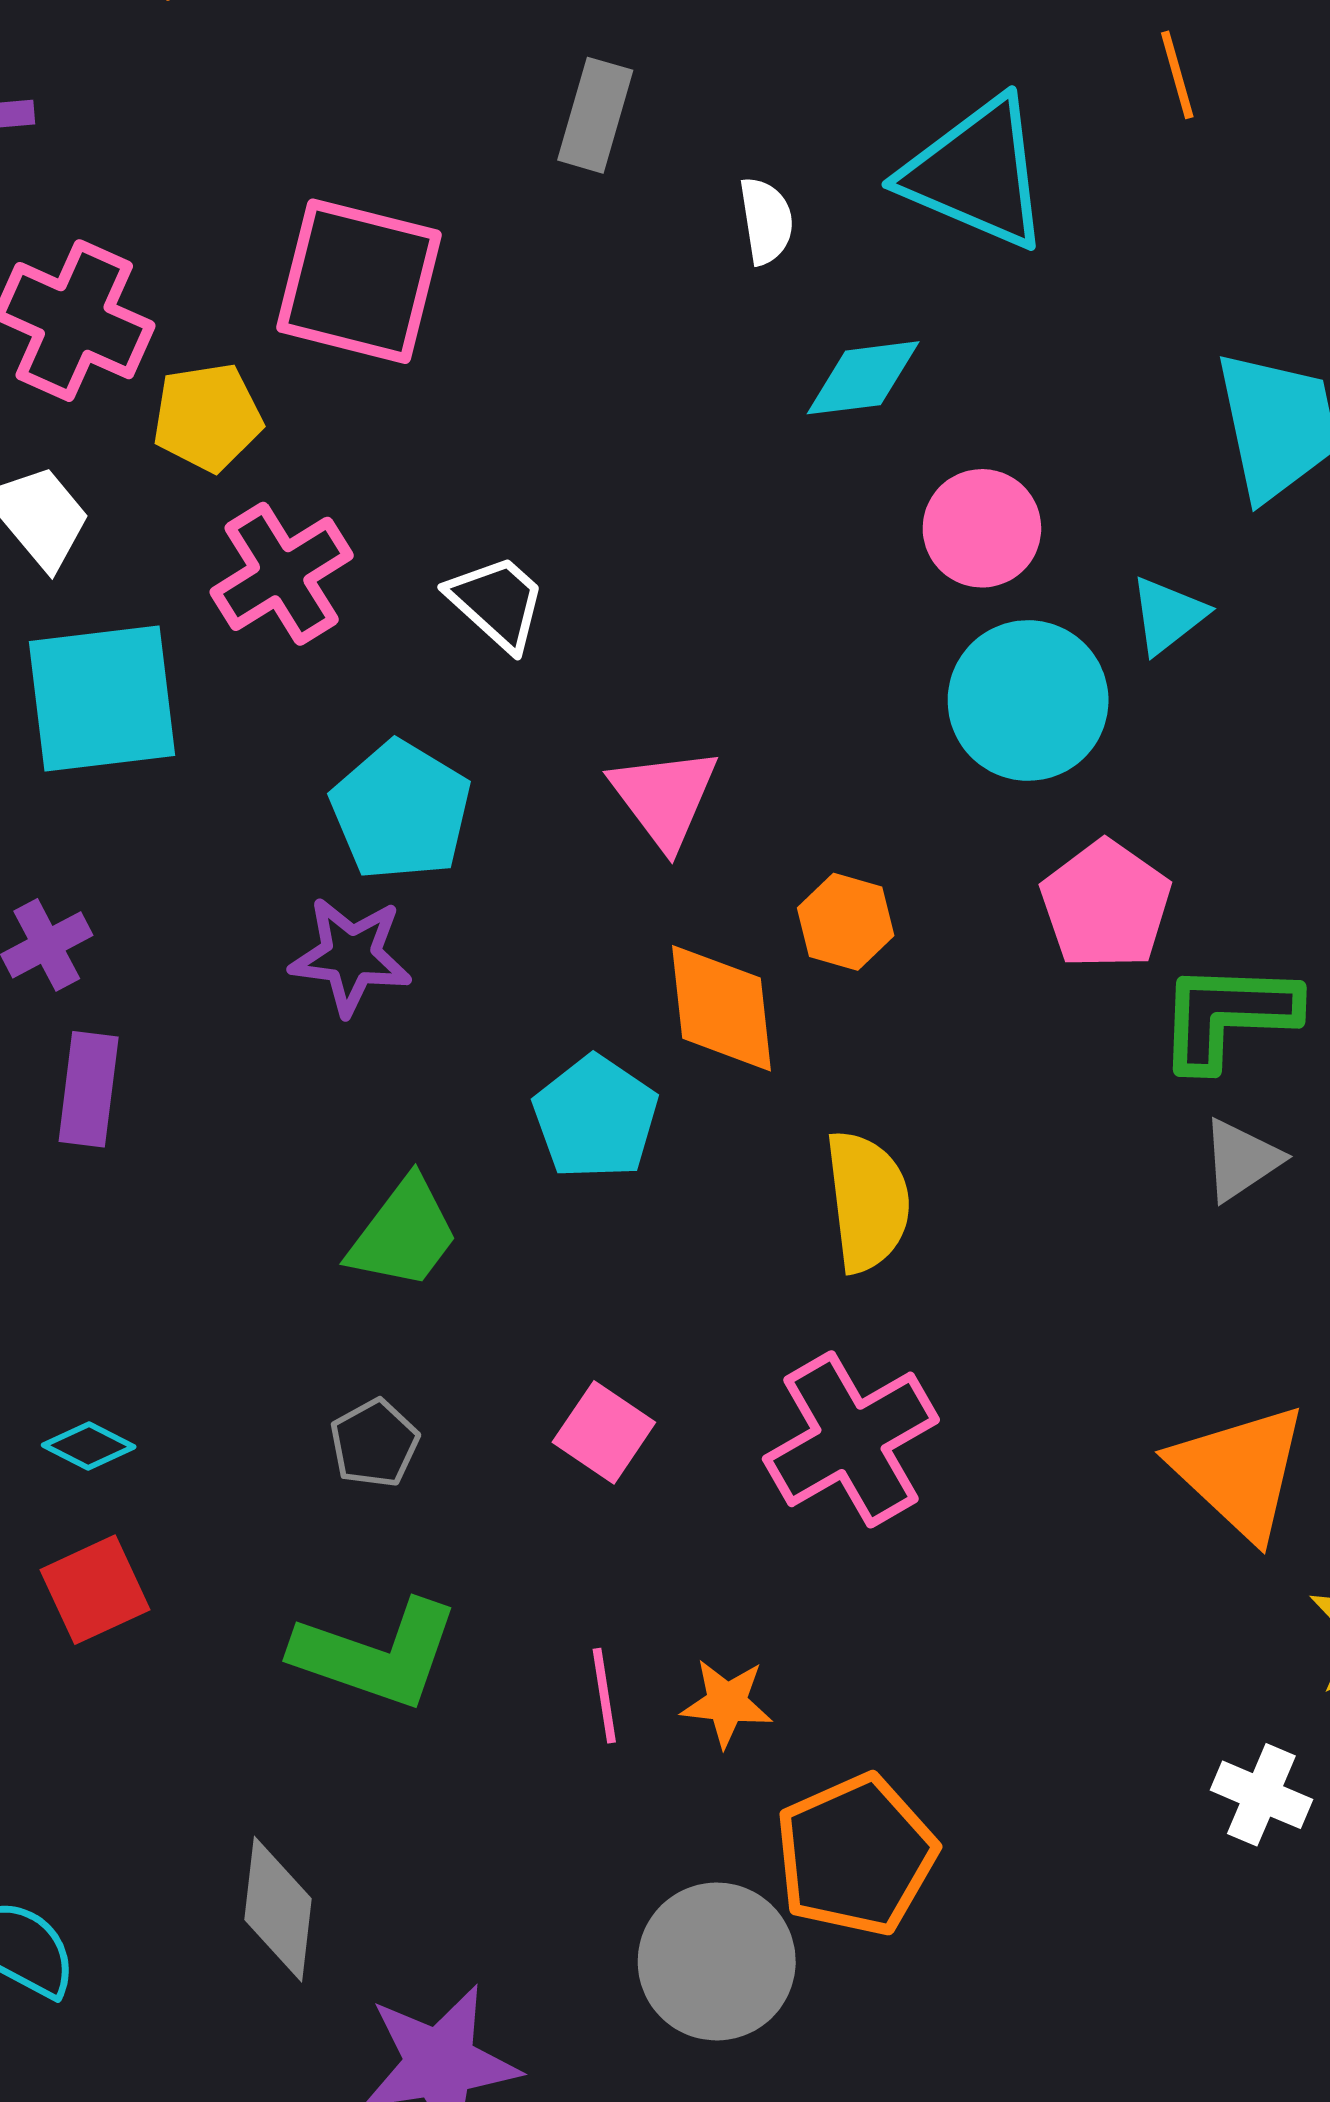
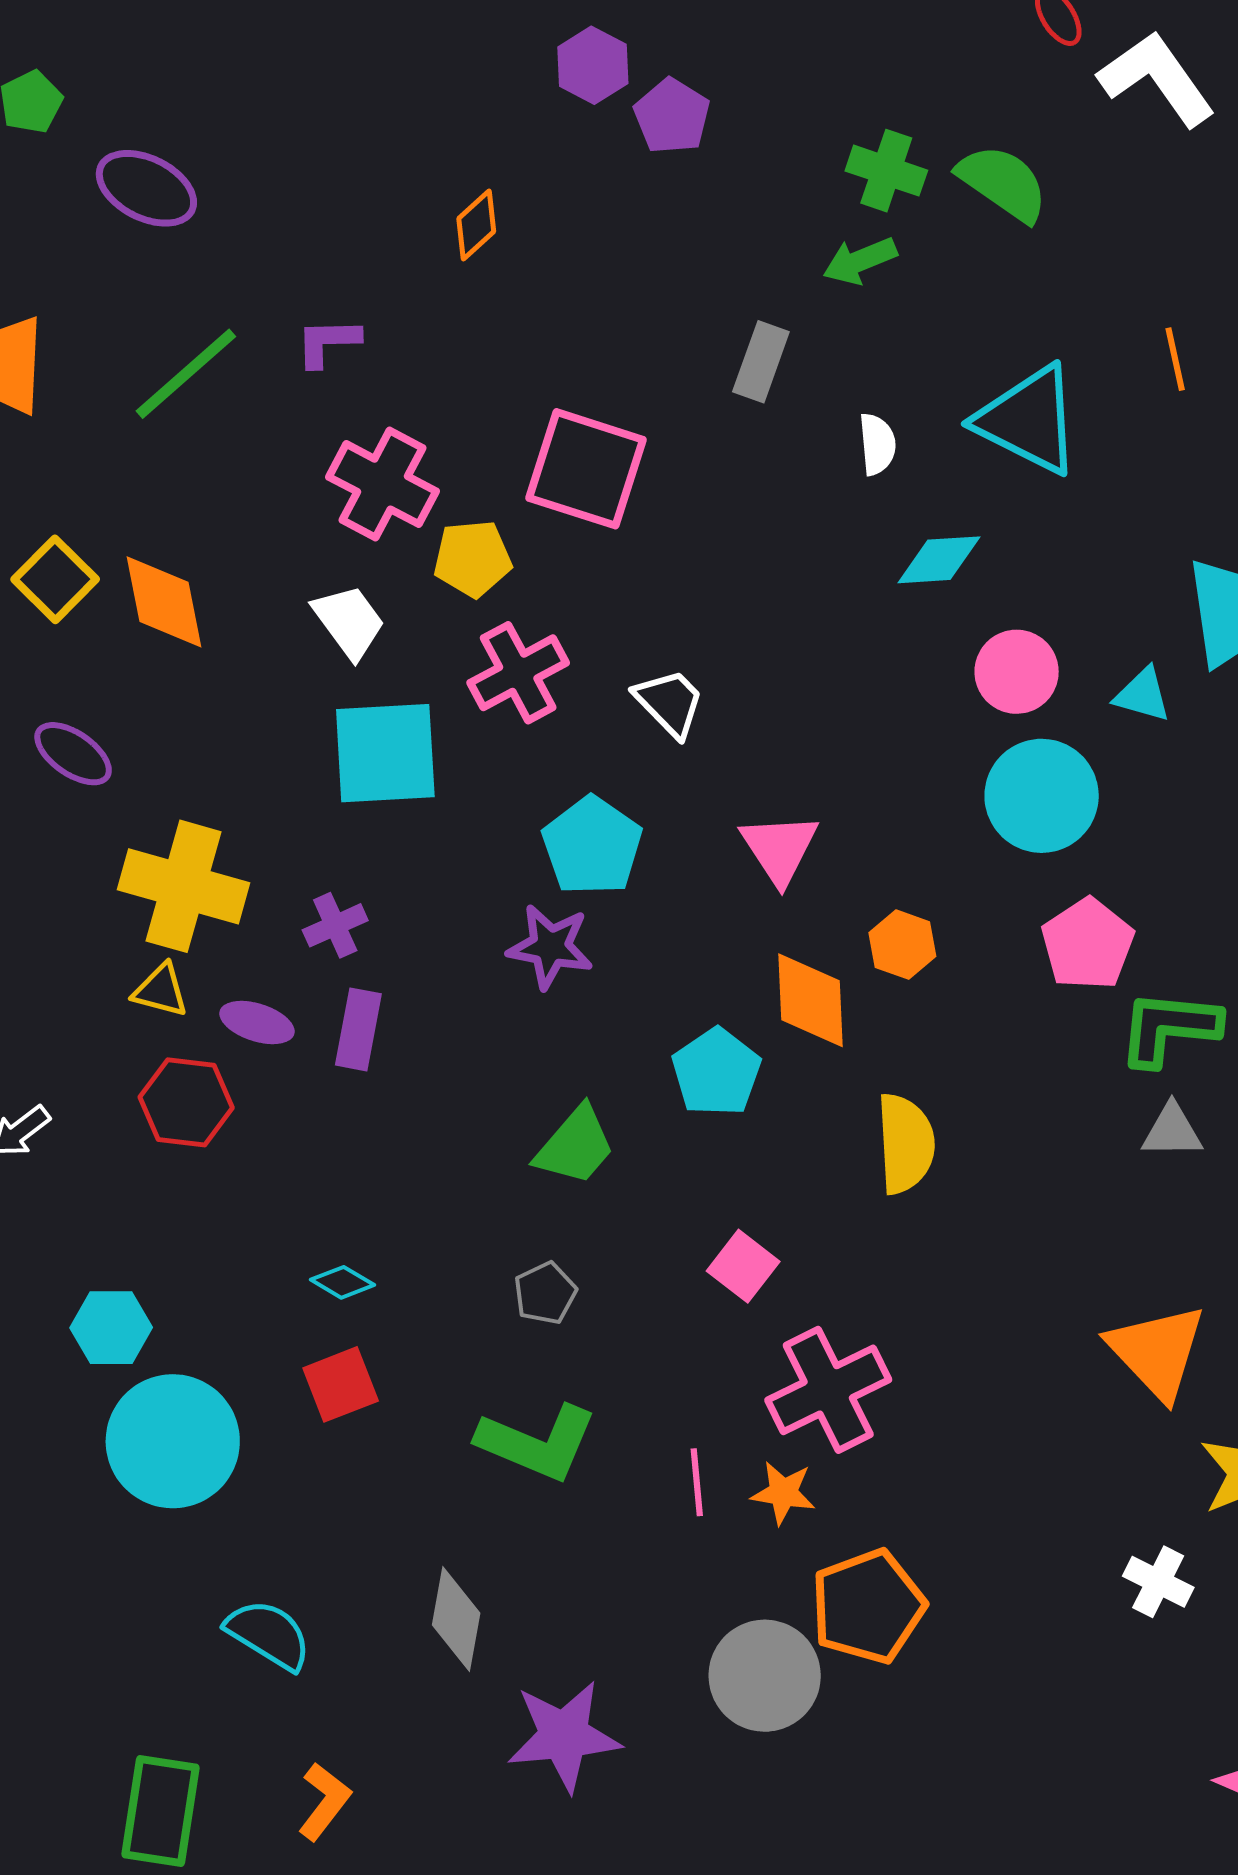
cyan triangle: (1168, 615) -> (1143, 695), moved, turned 50
gray triangle: (1241, 1160) -> (1172, 1131), turned 30
pink square: (604, 1432) -> (743, 1266), moved
pink cross: (851, 1439) -> (828, 1390), moved

